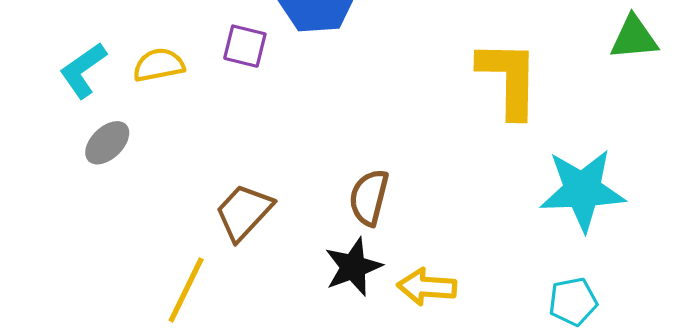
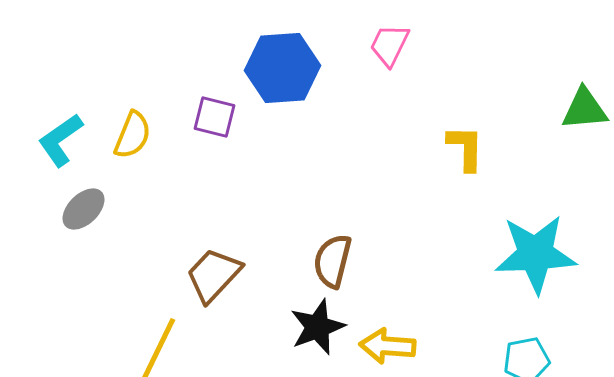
yellow semicircle: (159, 65) -> (133, 135), turned 123
yellow L-shape: (509, 79) -> (466, 148), size x0.6

